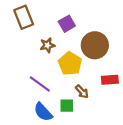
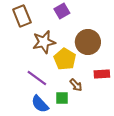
purple square: (67, 24) -> (62, 11), moved
brown star: (47, 45) -> (44, 42), size x1.6

